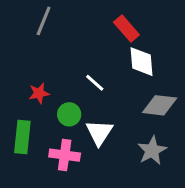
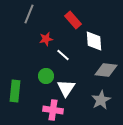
red rectangle: (126, 28) -> (73, 20), moved
red star: (39, 93) -> (46, 39), moved
pink cross: (65, 155) -> (53, 110), moved

